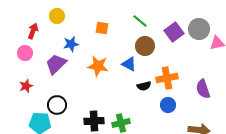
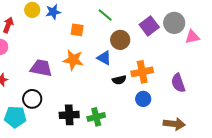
green line: (140, 21) -> (105, 15), moved
orange square: (102, 28) -> (77, 30), moved
blue star: (71, 44) -> (53, 12), moved
purple trapezoid: (56, 64) -> (41, 68), moved, turned 55

